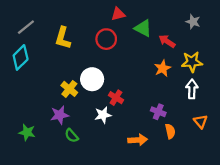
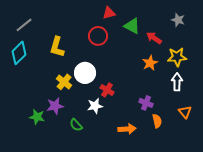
yellow L-shape: (63, 38) -> (57, 47), moved
green star: (27, 132) -> (37, 117), moved
green semicircle: (72, 136) -> (76, 125), moved

